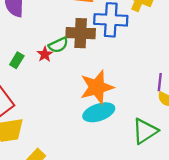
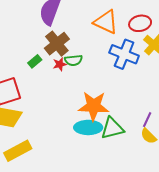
brown cross: (81, 33) -> (57, 44), moved, turned 30
green triangle: (145, 131) -> (112, 128), moved

